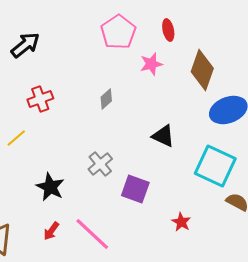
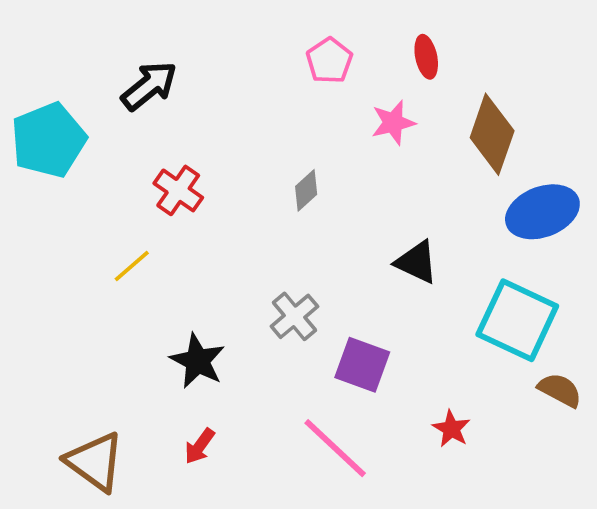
pink pentagon: (118, 32) -> (329, 61), size x0.7
red cross: (40, 99) -> (178, 190), turned -35
pink line: (92, 234) -> (335, 448), moved

